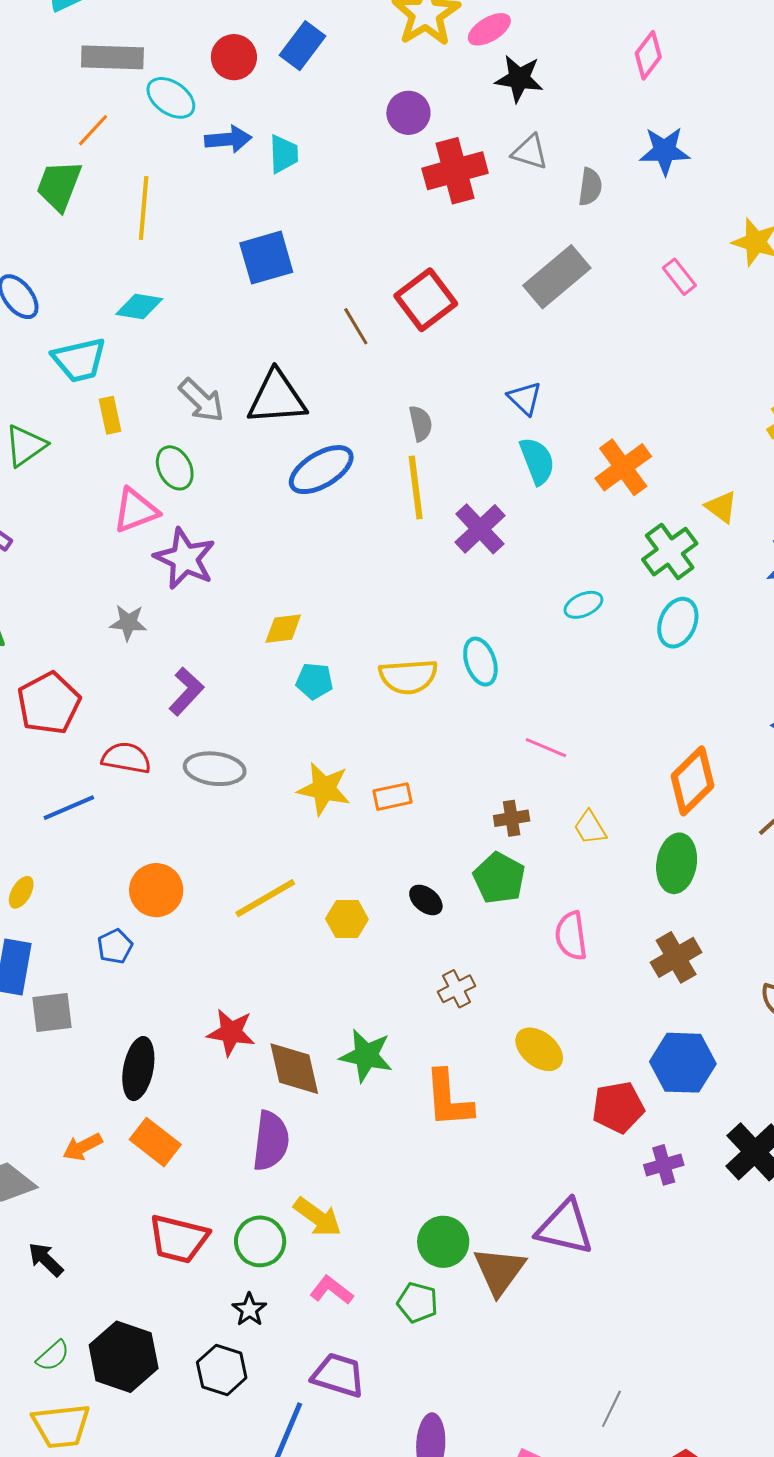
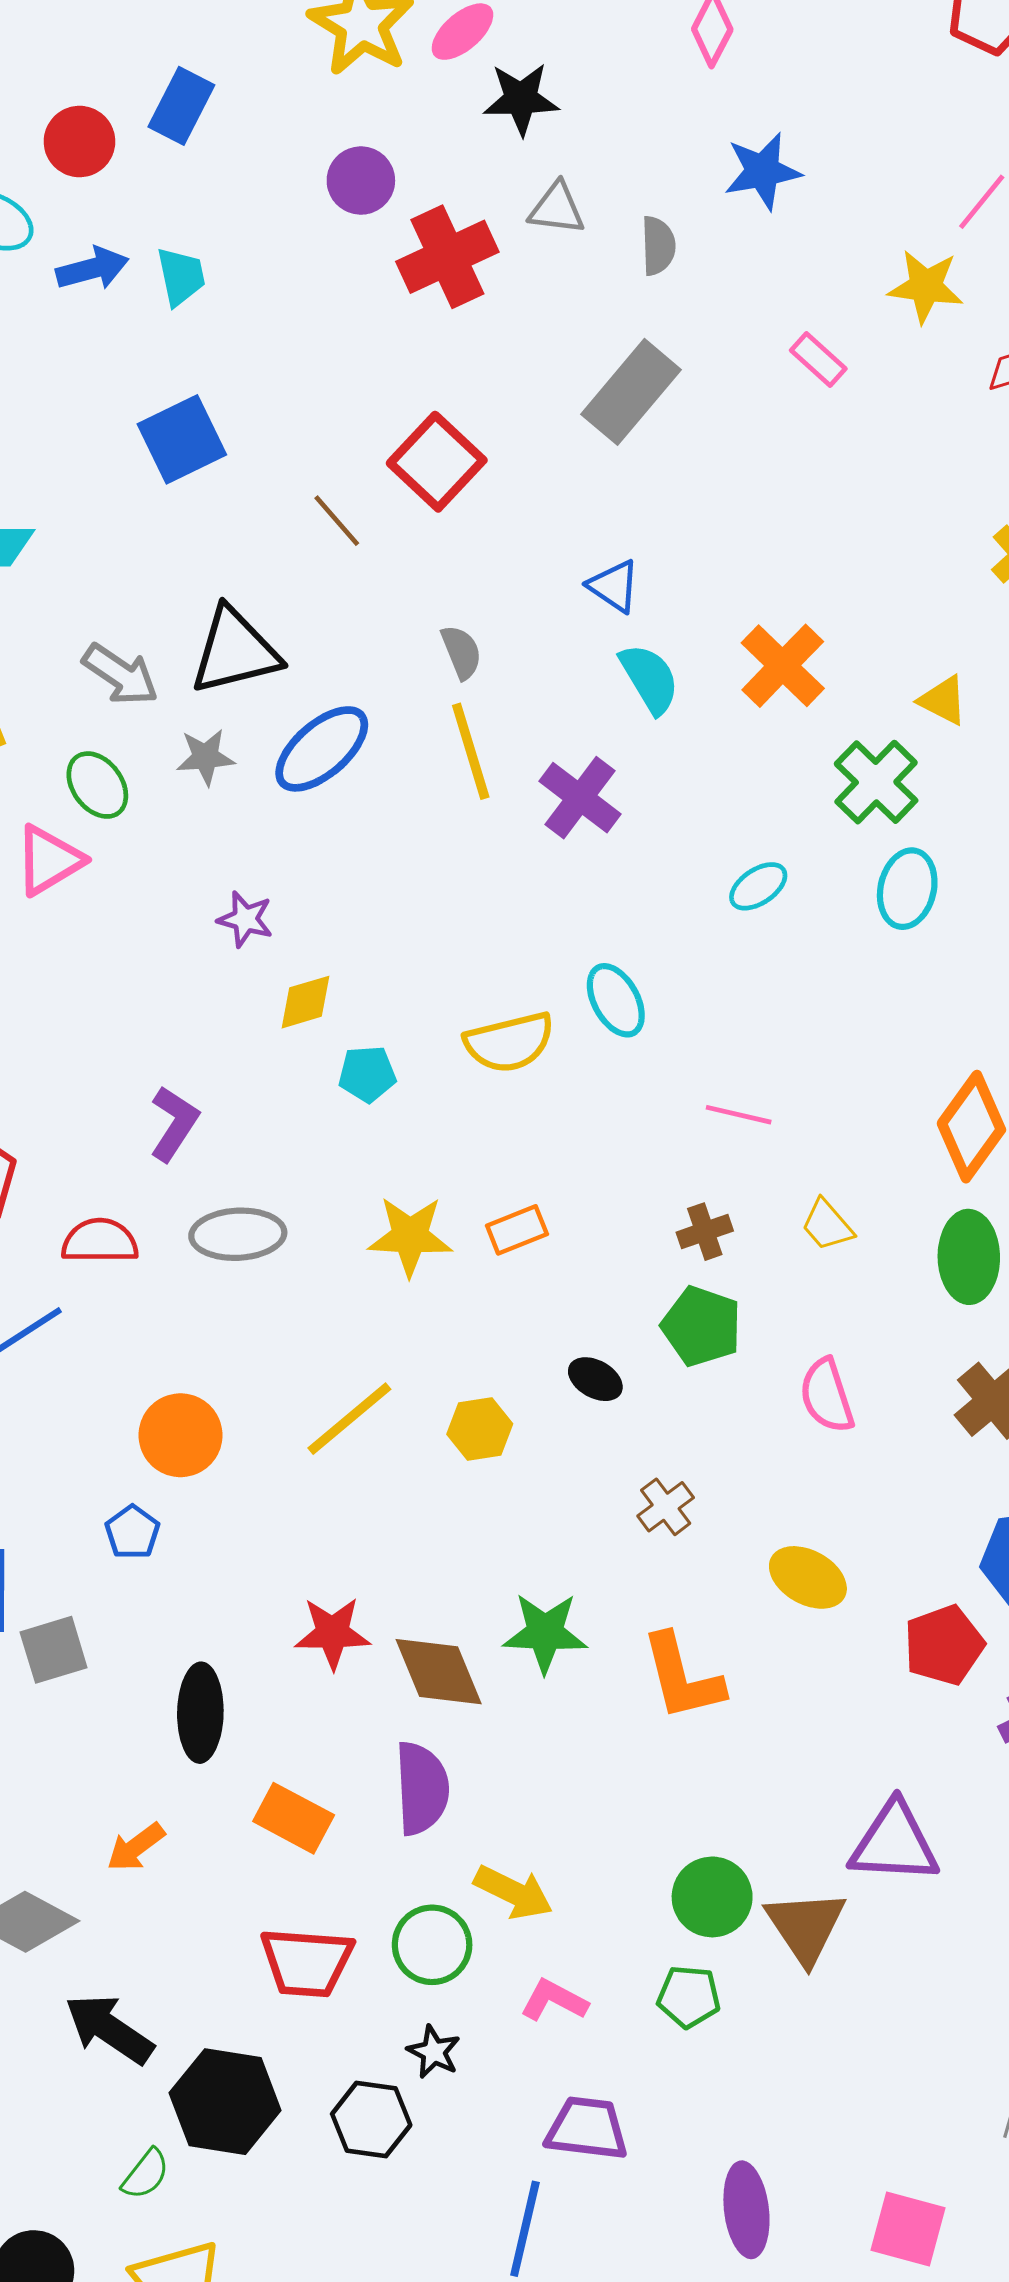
purple star: (185, 559) -> (245, 919), moved, size x0.6
gray star: (128, 623) -> (206, 757), moved
orange rectangle: (155, 1142) -> (294, 1818), moved
black arrow: (46, 1259) -> (109, 2029), size x1.5
black hexagon: (124, 1357) -> (225, 2102), moved
black hexagon: (222, 1370) -> (371, 2119), moved

